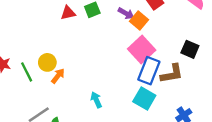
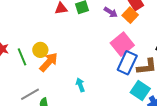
orange square: (139, 21) -> (130, 15), moved
orange arrow: (58, 76) -> (49, 62), size x1.5
cyan square: (144, 99) -> (140, 91), moved

